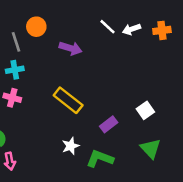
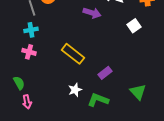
purple arrow: (71, 48) -> (92, 13), moved
white square: (145, 110) -> (134, 26), moved

